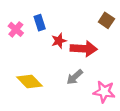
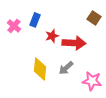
blue rectangle: (40, 23) -> (35, 20), turned 40
yellow diamond: (29, 81) -> (40, 69), moved, turned 50

